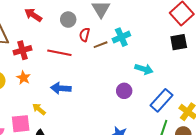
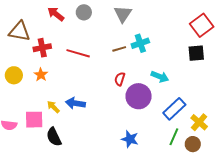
gray circle: (68, 20) -> (84, 12), moved
red semicircle: (85, 35) -> (120, 79), moved
blue arrow: (61, 88) -> (75, 103), moved
purple circle: (124, 91) -> (139, 96), size x1.6

